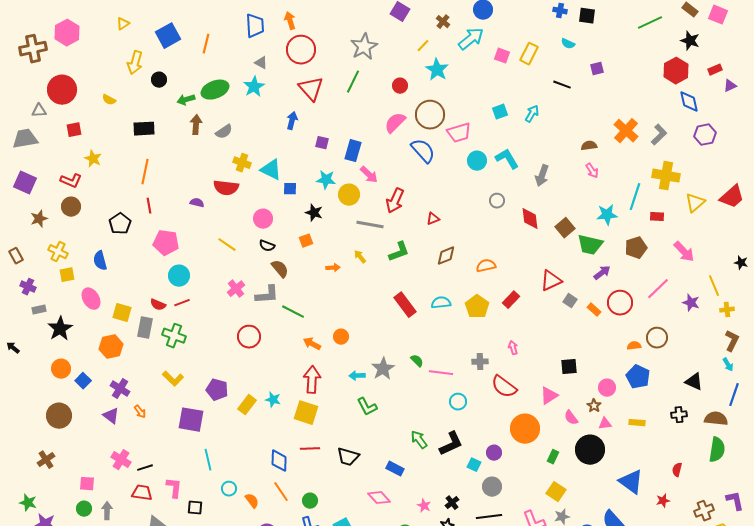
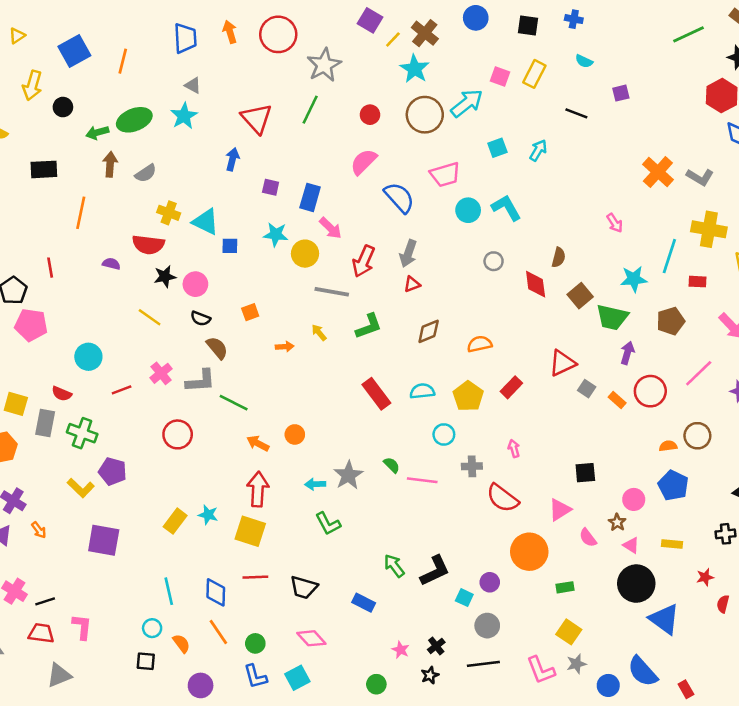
black square: (587, 16) -> (528, 25), moved
brown cross: (443, 22) -> (425, 33), size x1.5
cyan arrow: (471, 39) -> (467, 103), moved
yellow line: (423, 46) -> (393, 39), moved
red circle: (301, 50) -> (278, 34), moved
cyan star: (437, 70) -> (415, 69), moved
brown circle: (430, 115) -> (425, 115), moved
gray L-shape: (659, 135) -> (700, 177), turned 75
brown semicircle: (589, 146) -> (559, 257), moved, turned 112
orange line: (145, 172) -> (81, 213), moved
gray arrow: (542, 176) -> (408, 254), moved
black star: (314, 213) -> (165, 276), moved, turned -30
pink pentagon: (166, 243) -> (31, 325), moved
purple arrow: (602, 273) -> (627, 353), turned -36
red line: (182, 303) -> (122, 390), moved
purple pentagon: (217, 390) -> (113, 471), moved
cyan circle: (458, 402) -> (444, 434), moved
pink triangle: (605, 424) -> (631, 545), turned 40
black circle: (590, 450) -> (636, 584), moved
green rectangle: (553, 457) -> (565, 587), turned 56
cyan line: (208, 460) -> (169, 591), moved
pink diamond: (379, 498) -> (311, 638), moved
red star: (663, 501) -> (705, 577), moved
black square: (195, 508) -> (146, 661), moved

